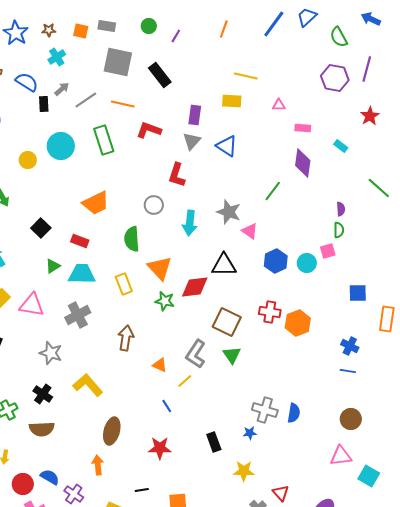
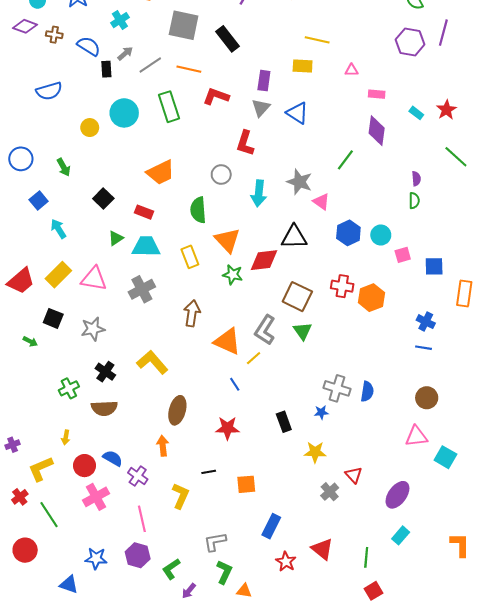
red star: (370, 116) -> (447, 110), moved
pink square: (328, 251) -> (403, 255), moved
gray star: (51, 353) -> (93, 329), moved, turned -30
orange triangle: (160, 365) -> (227, 341), size x1.8

